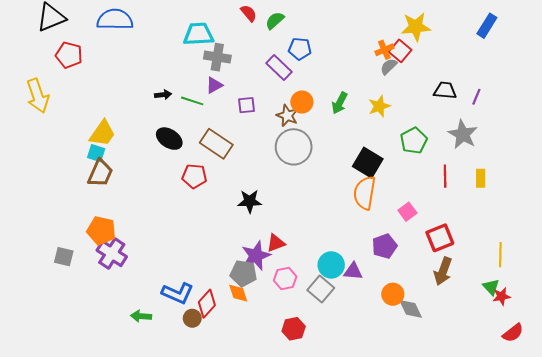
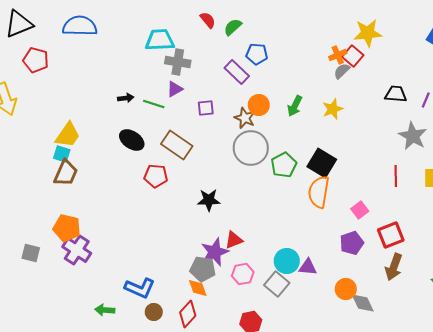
green pentagon: (414, 141) -> (284, 165), moved
purple pentagon: (384, 246) -> (352, 243), moved
red diamond: (207, 304) -> (188, 314), moved

